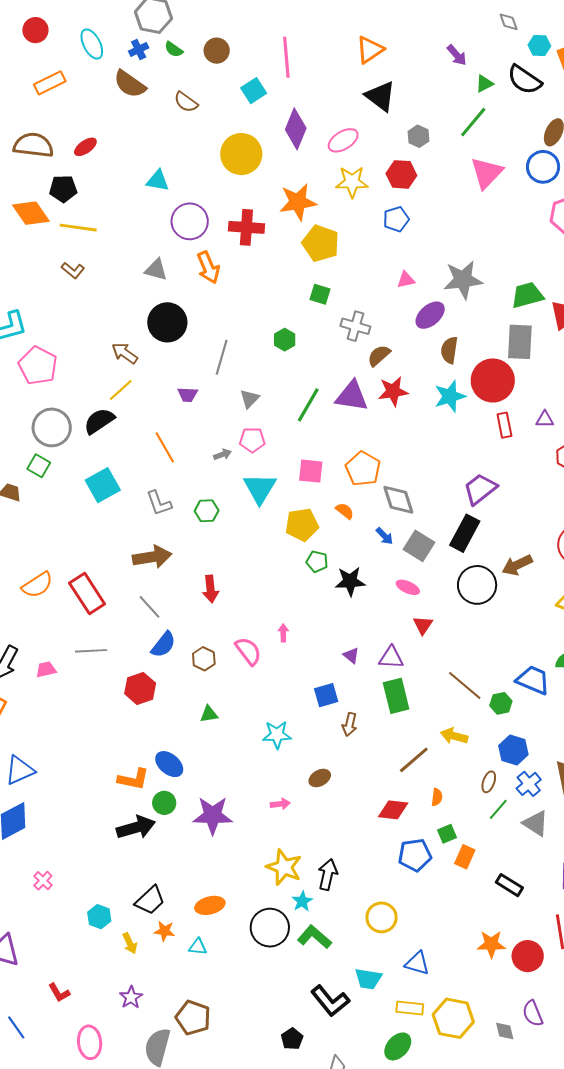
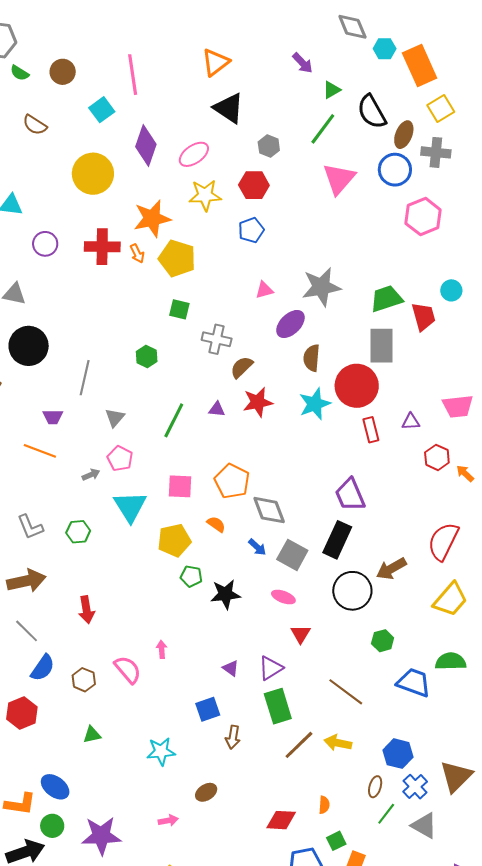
gray diamond: (509, 22) -> (352, 27), size x1.5
black semicircle: (525, 80) -> (372, 112), moved, turned 30
purple circle: (190, 221) -> (45, 244), size x0.7
orange arrow: (208, 267) -> (137, 254), moved, size x0.6
purple triangle: (352, 396) -> (217, 409), size x0.5
pink pentagon: (252, 440) -> (120, 459), turned 30
orange line: (165, 447) -> (40, 451), moved, turned -36
purple trapezoid: (480, 489) -> (350, 495), turned -72
purple triangle: (391, 658) -> (271, 668), turned -32
green hexagon: (501, 703) -> (383, 641), moved
brown line: (414, 760) -> (299, 745), moved

